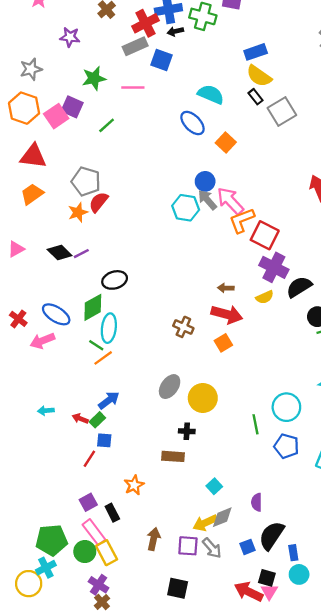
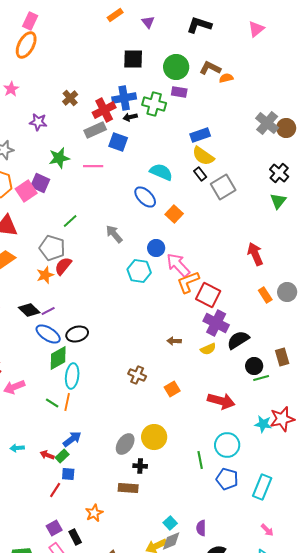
green line: (107, 125) -> (70, 221), moved
gray arrow: (207, 200) -> (114, 234), moved
blue ellipse: (56, 314) -> (48, 334), moved
red arrow: (227, 314) -> (221, 401), moved
green line: (96, 345) -> (52, 403), moved
orange line: (103, 358) -> (67, 402), turned -42
gray ellipse: (170, 387) -> (125, 444), moved
cyan square: (214, 486) -> (170, 523), moved

